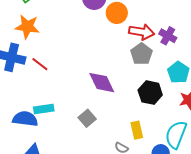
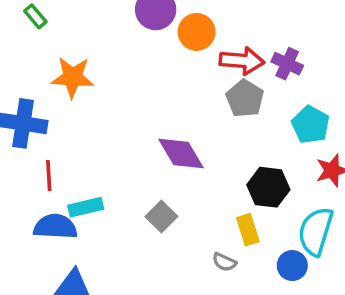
orange star: (27, 27) -> (73, 77), moved
red line: (40, 64) -> (49, 176), moved, turned 54
black hexagon: (150, 93) -> (268, 187), moved

